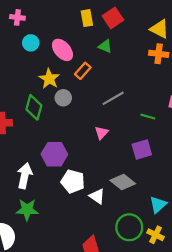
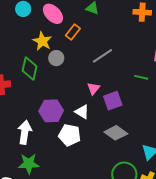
green line: (148, 117) -> (141, 77), moved
purple square: (142, 150) -> (113, 101), moved
white triangle: (97, 196) -> (82, 112), moved

